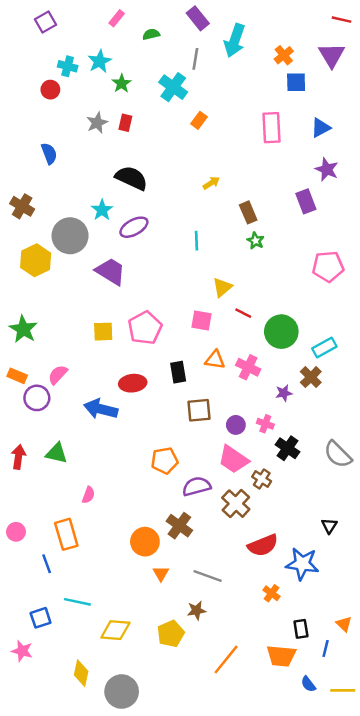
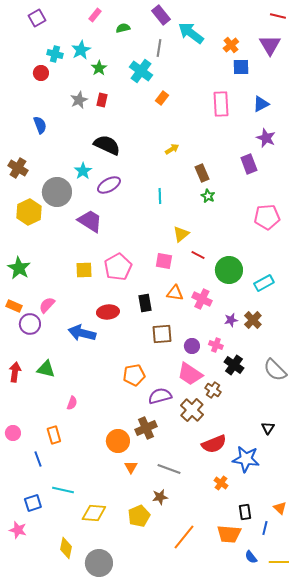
cyan arrow: (235, 40) -> (191, 33), turned 108
brown cross: (311, 377) -> (253, 320), moved
brown cross: (179, 526) -> (146, 428), turned 30
orange rectangle: (66, 534) -> (54, 435), size x0.7

